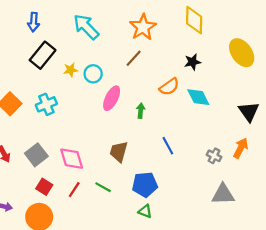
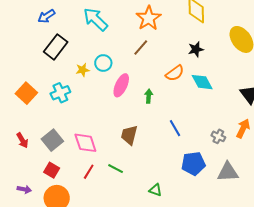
blue arrow: (34, 22) -> (46, 16), turned 54
yellow star: (71, 70) -> (83, 70), moved
blue pentagon: (145, 185) -> (193, 163), moved
red square: (44, 187) -> (52, 170), moved

